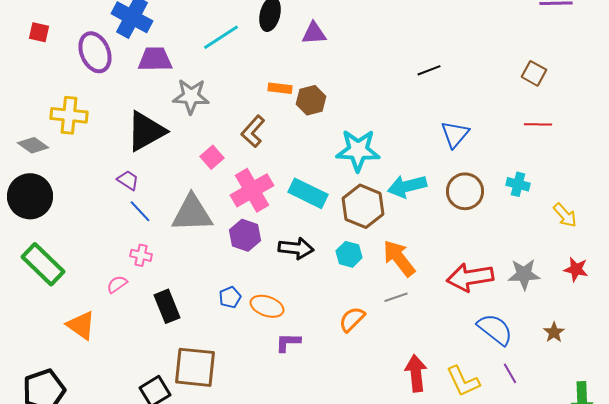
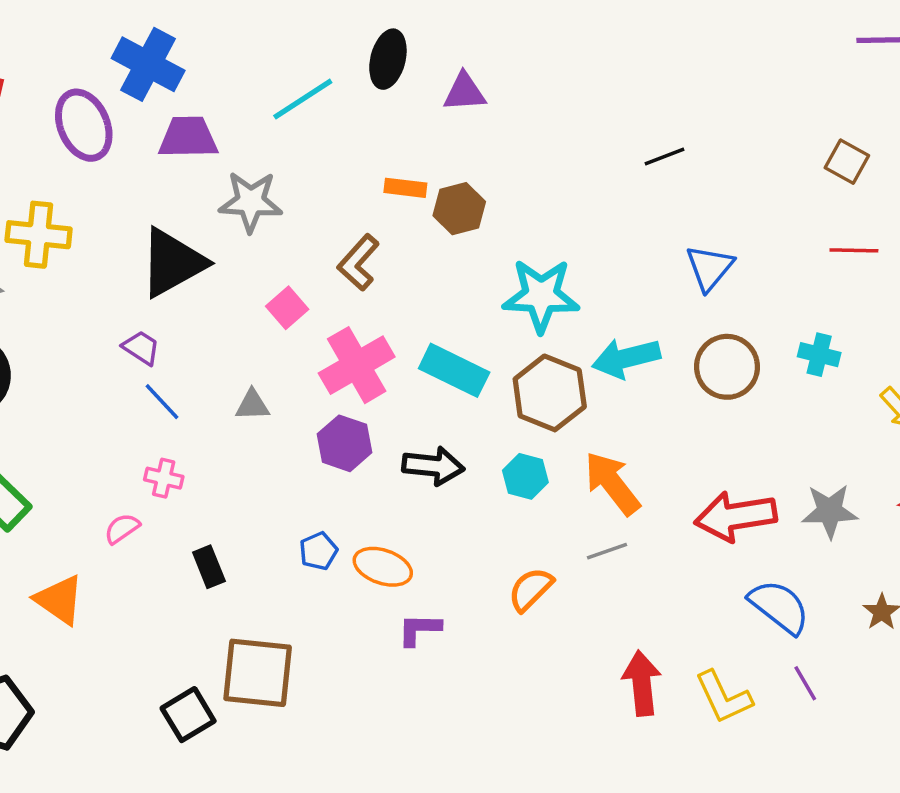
gray triangle: (192, 213) -> (252, 405), size x0.5
black rectangle: (167, 306) -> (209, 567), size x0.7

